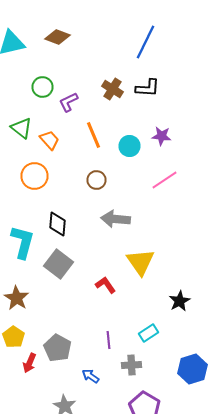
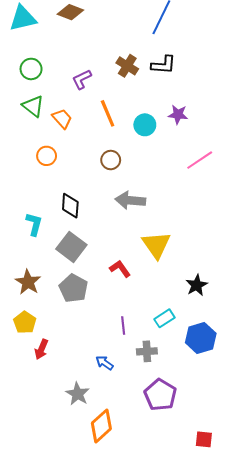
green circle: (42, 87) -> (31, 69), moved
orange circle: (34, 176) -> (47, 156), size x0.7
pink line: (164, 180) -> (200, 160), moved
cyan L-shape: (22, 242) -> (34, 224), size x0.7
gray pentagon: (58, 348) -> (73, 288), moved
blue hexagon: (192, 369) -> (201, 338), moved

